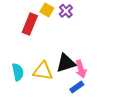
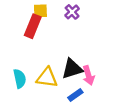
yellow square: (47, 10) -> (40, 11), moved, turned -32
blue rectangle: (77, 87) -> (75, 95), moved

